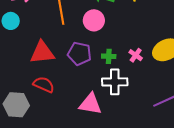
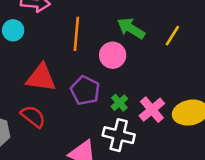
pink cross: (136, 55) -> (152, 110), size x1.5
green cross: (109, 56) -> (119, 103), turned 32

